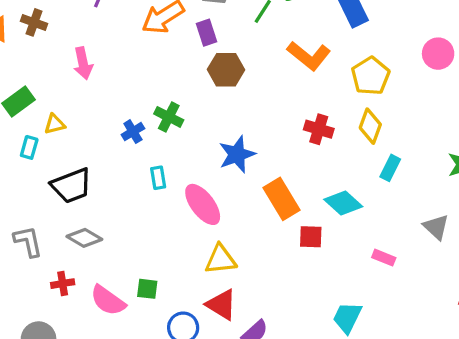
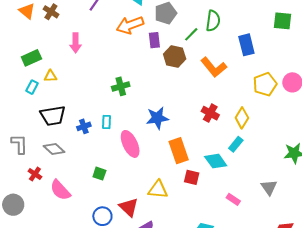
brown hexagon: (226, 70) -> (175, 57), moved
yellow pentagon: (371, 76) -> (265, 84), moved
green cross: (169, 117) -> (121, 86), turned 36
blue cross: (133, 132) -> (84, 126), moved
cyan rectangle: (390, 168) -> (236, 144), moved
yellow triangle: (221, 259) -> (158, 189), moved
red cross: (63, 284) -> (35, 174), turned 32
green square: (147, 289) -> (99, 174), moved

